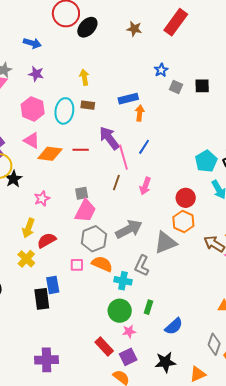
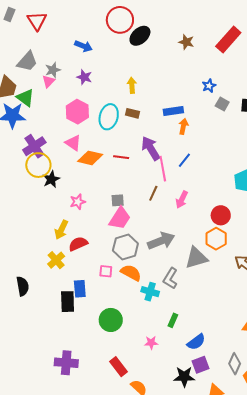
green circle: (120, 311) -> (111, 320), moved
red rectangle: (104, 347) -> (119, 367), moved
purple square: (128, 357) -> (201, 365), moved

